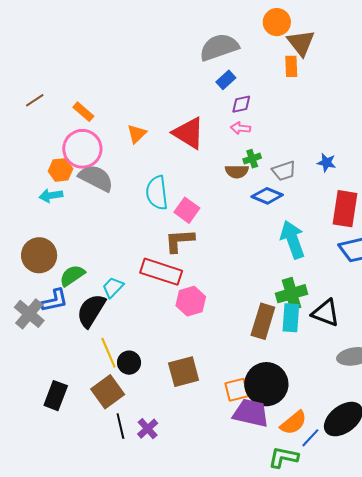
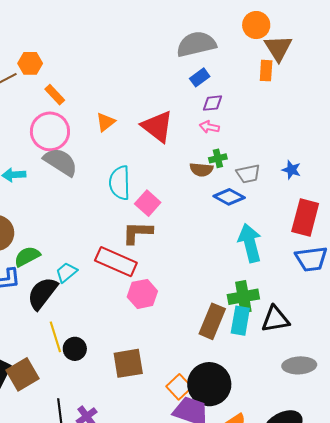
orange hexagon: (60, 170) -> (30, 63), moved
black triangle: (326, 313) -> (275, 319), turned -36
orange square: (237, 390) -> (179, 387), turned -35
brown square: (108, 392) -> (23, 374), moved

